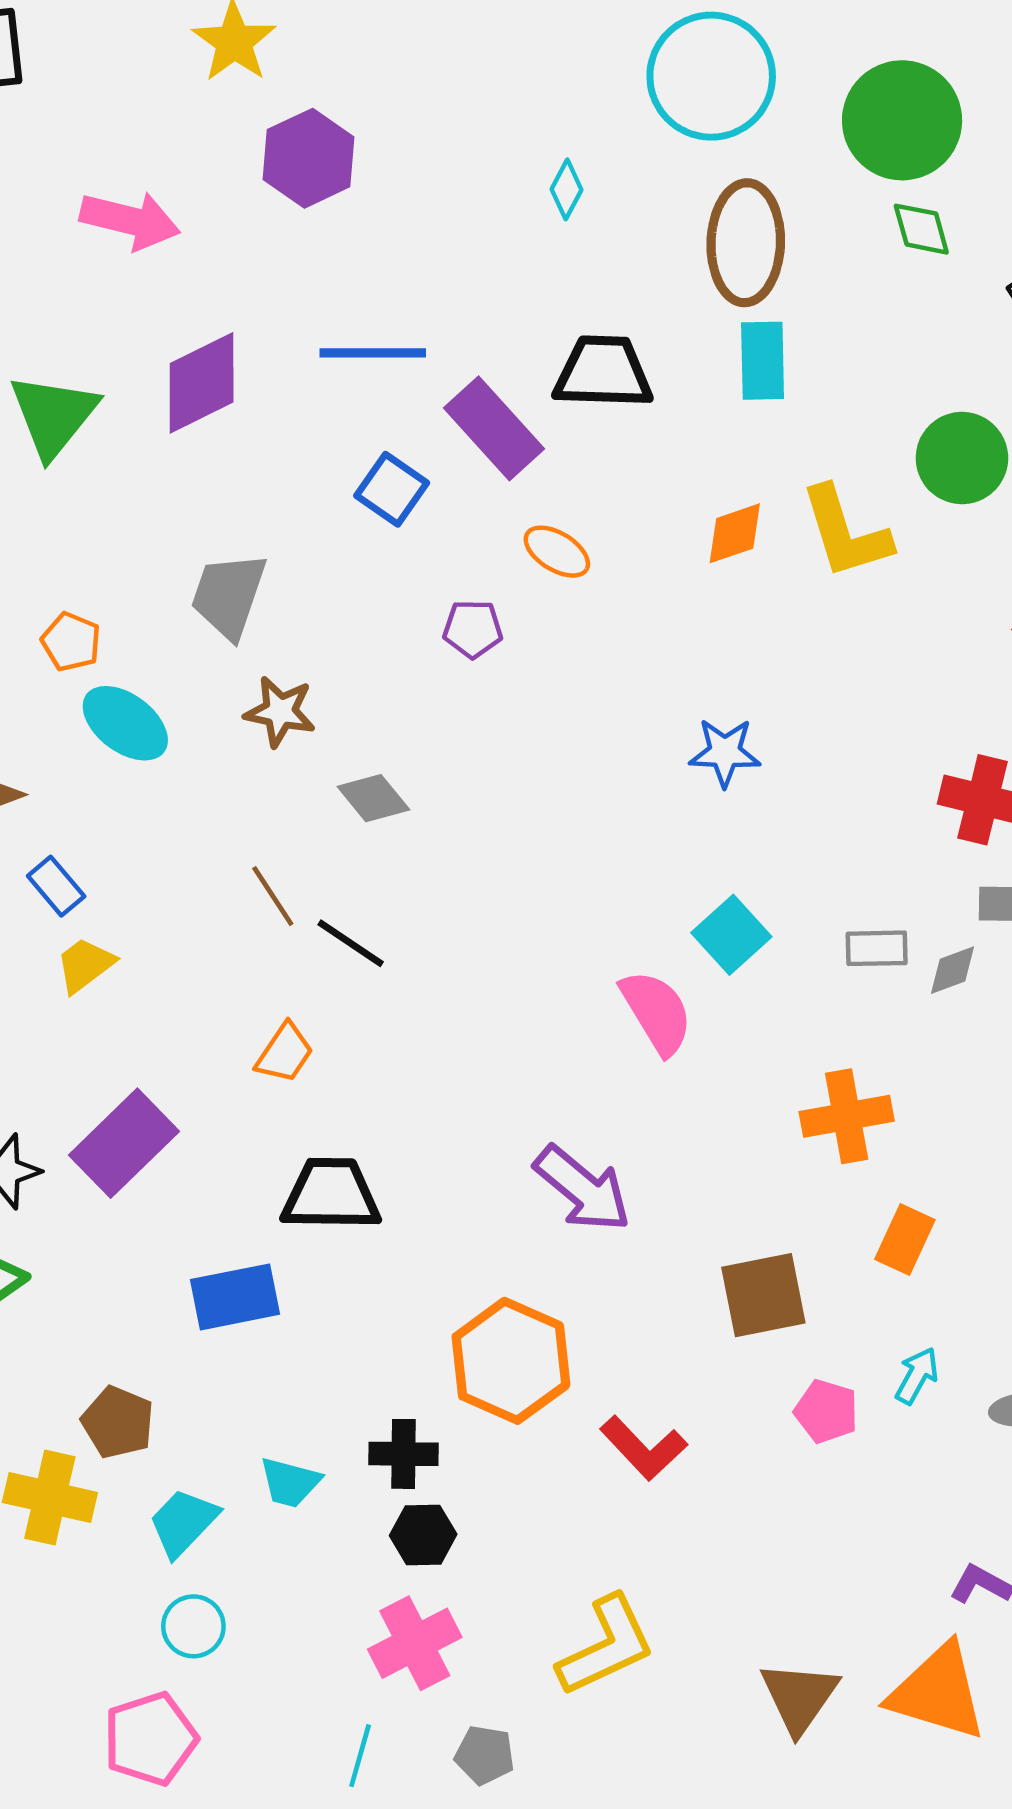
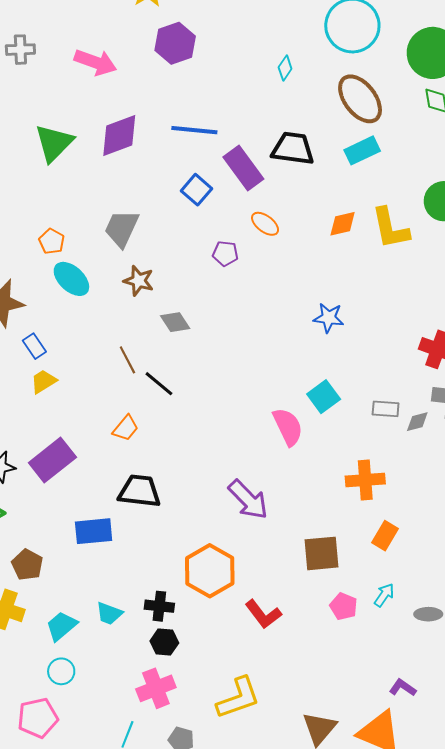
brown ellipse: (746, 243) -> (360, 99), turned -45
cyan rectangle: (763, 361) -> (362, 150), turned 60
brown pentagon: (118, 1422) -> (27, 565), moved

